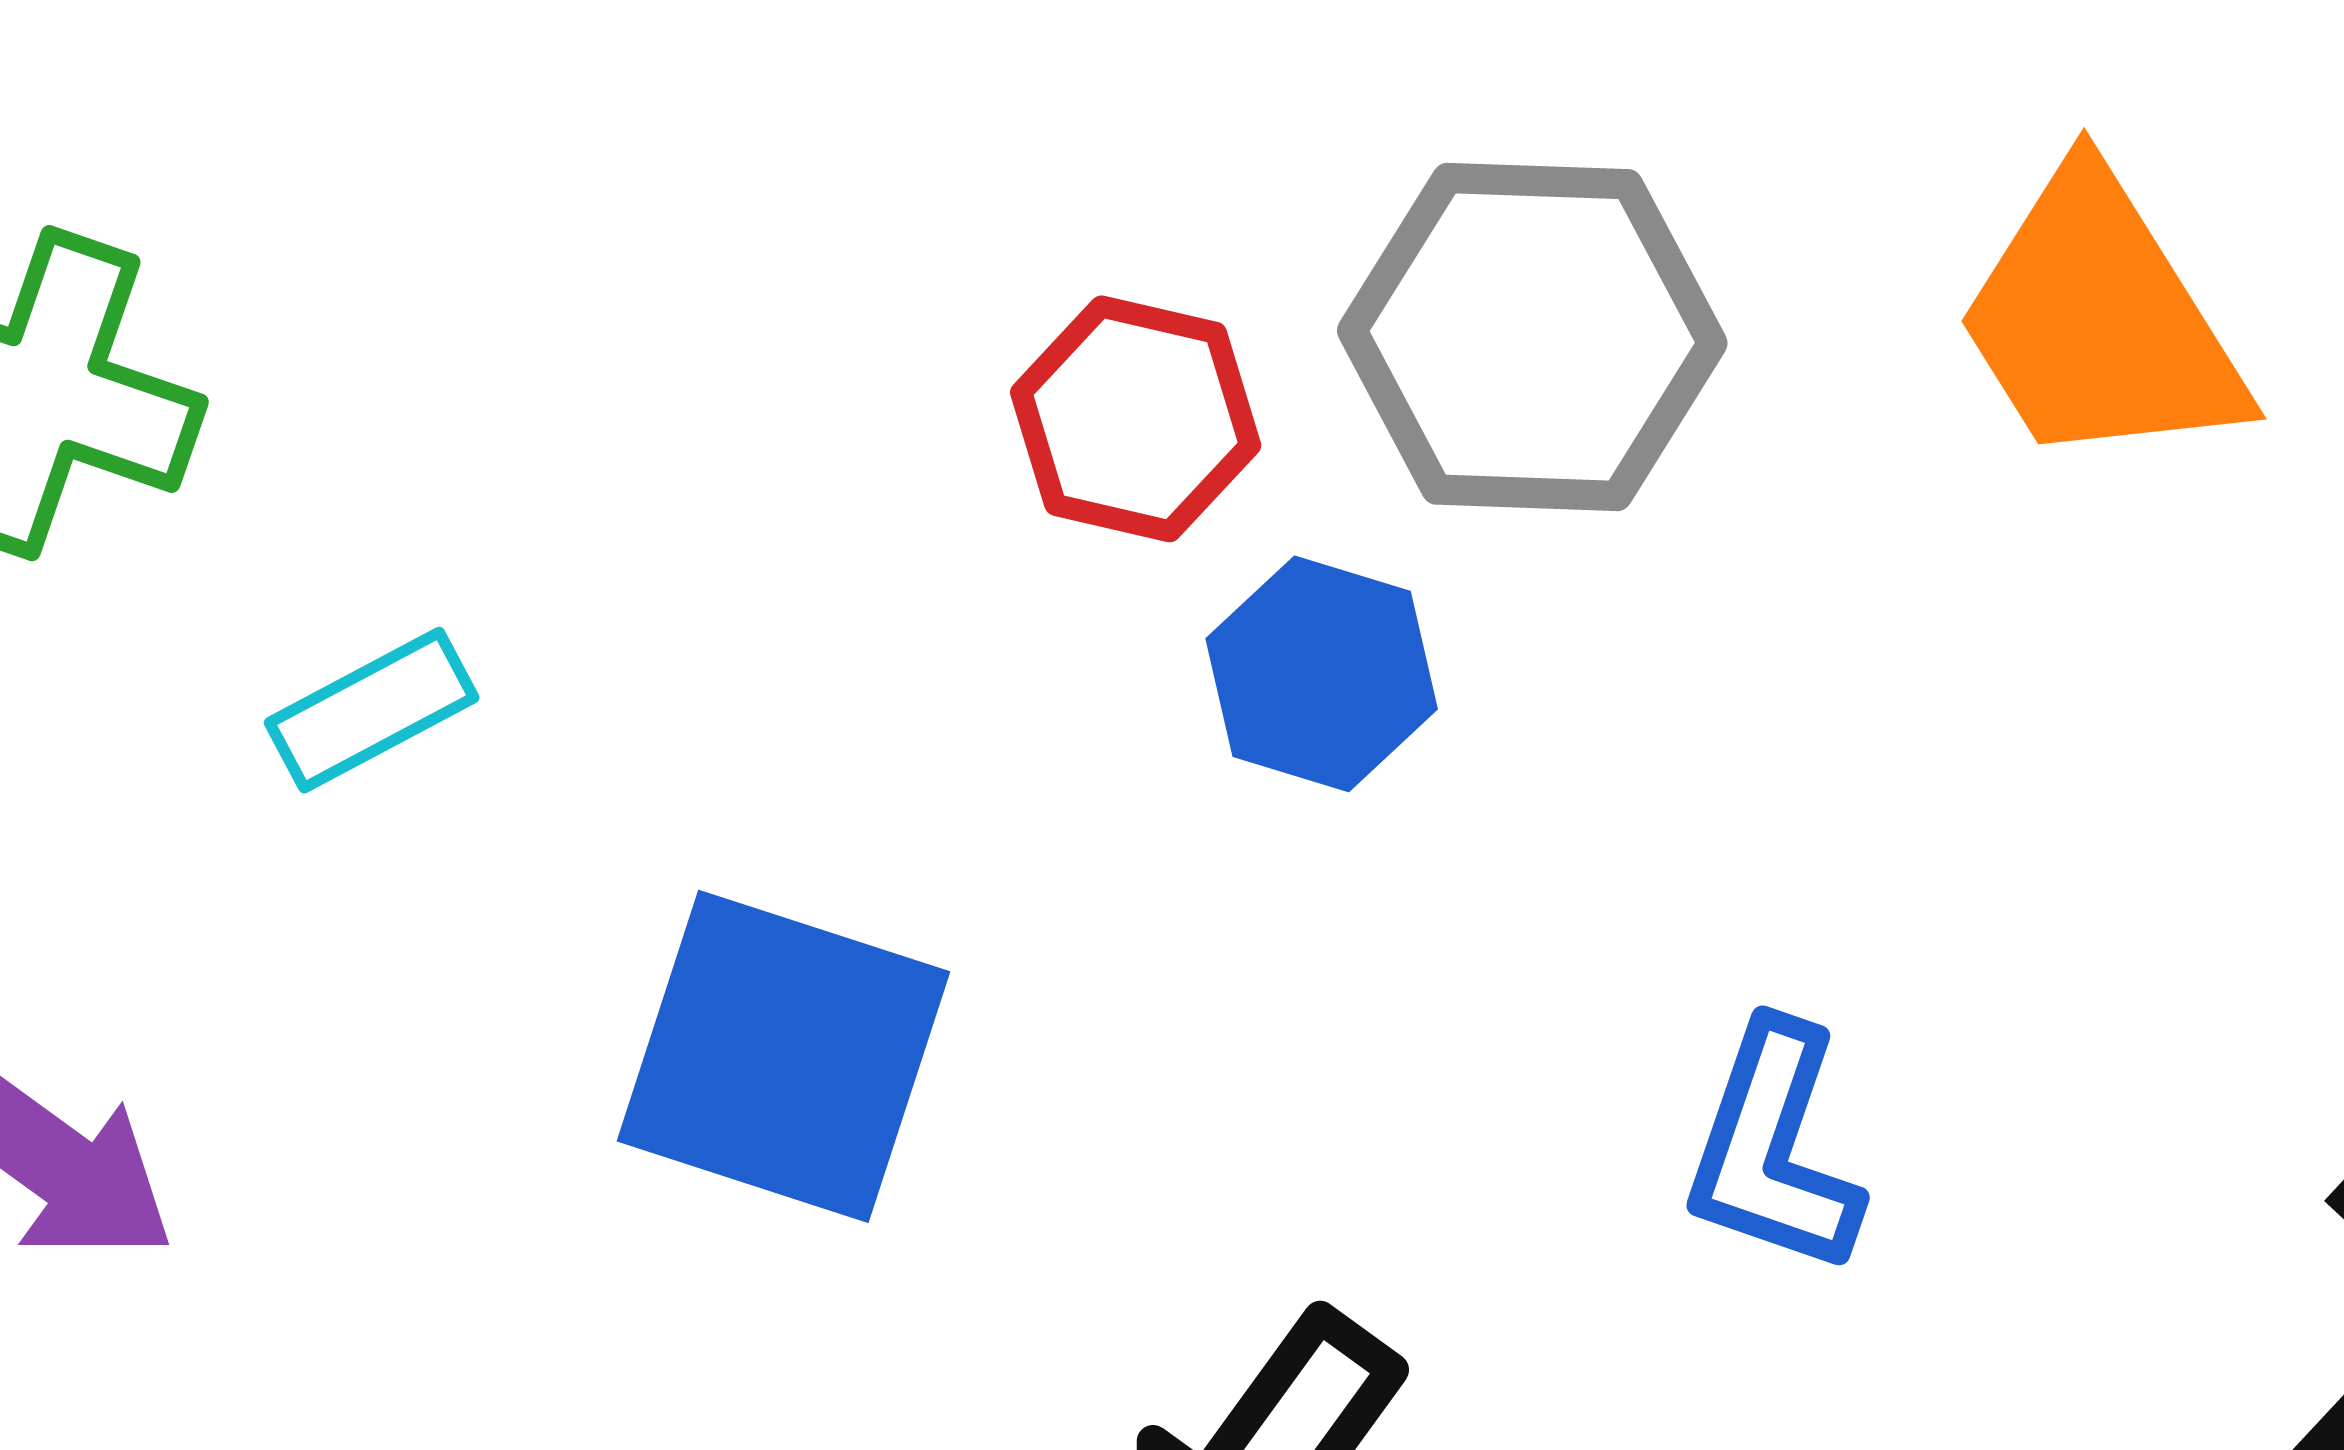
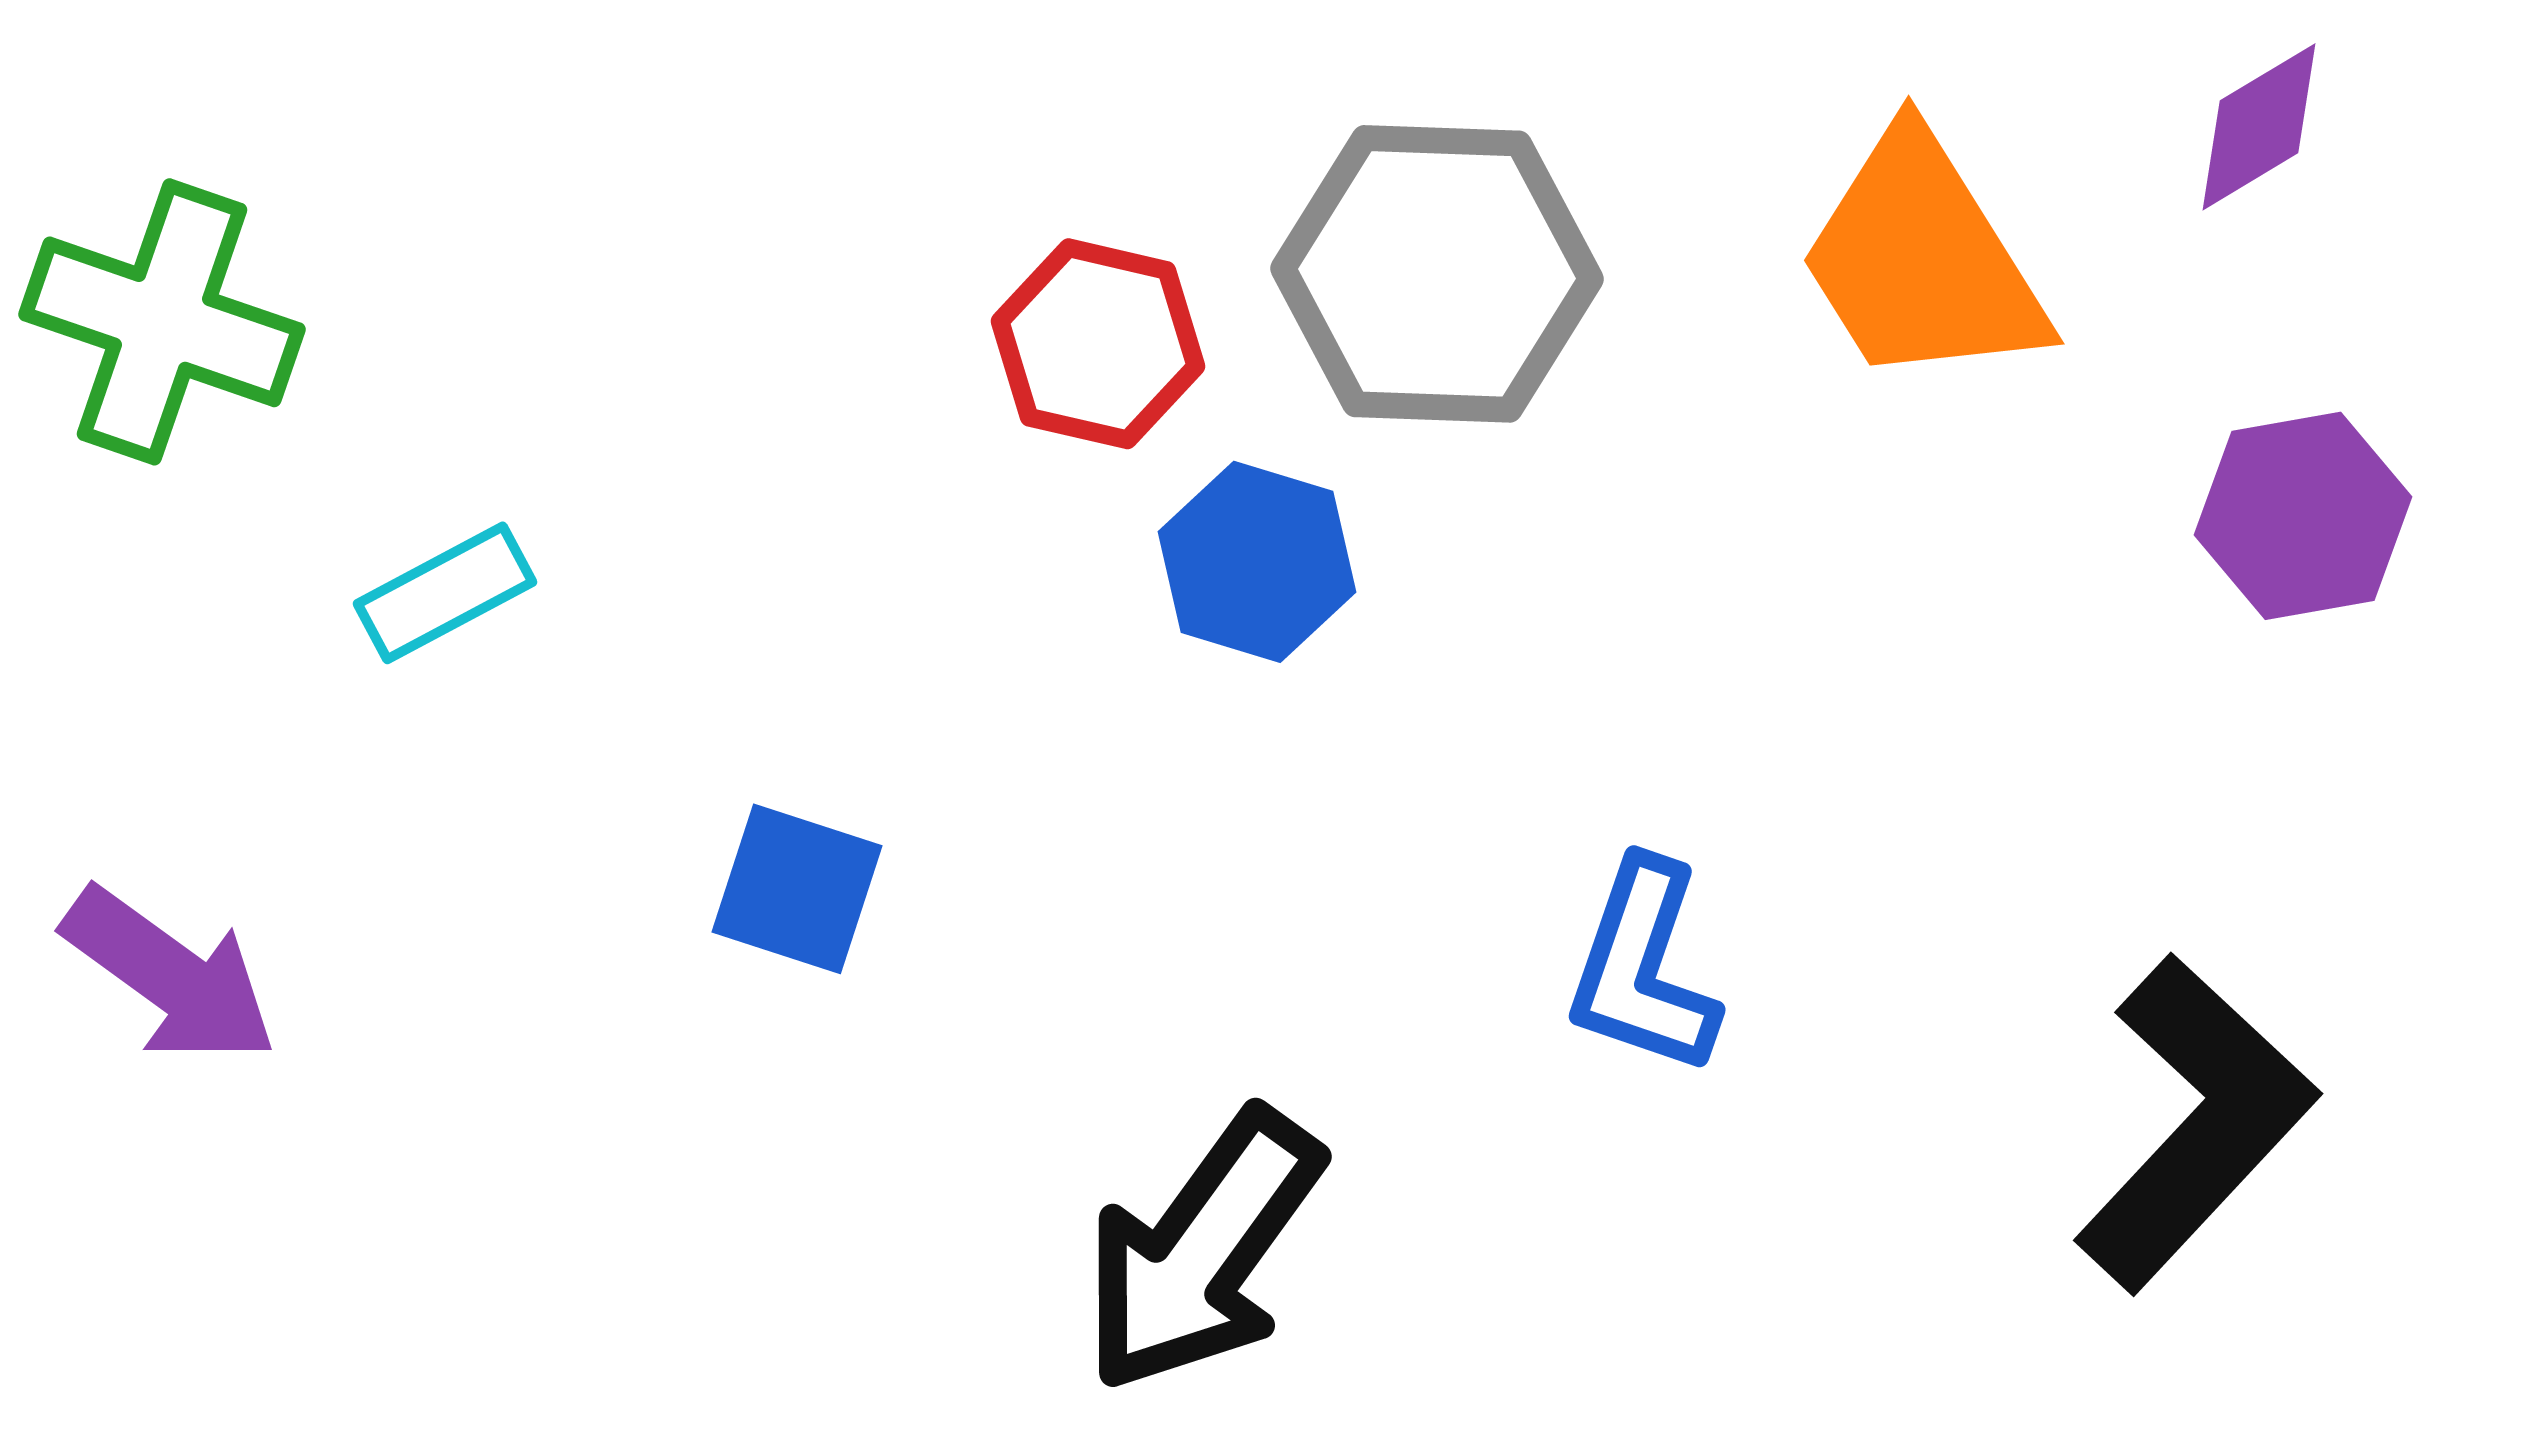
blue square: (783, 1056) -> (797, 889), size x0.6

